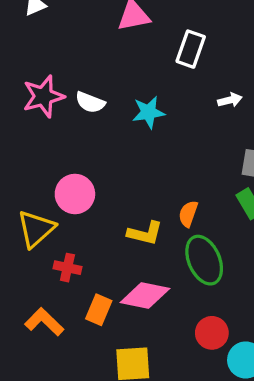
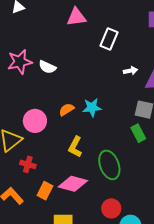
cyan star: (148, 112) -> (92, 107), moved
orange semicircle: (188, 214) -> (66, 110), moved, turned 35
yellow L-shape: (145, 233) -> (75, 147), turned 100

